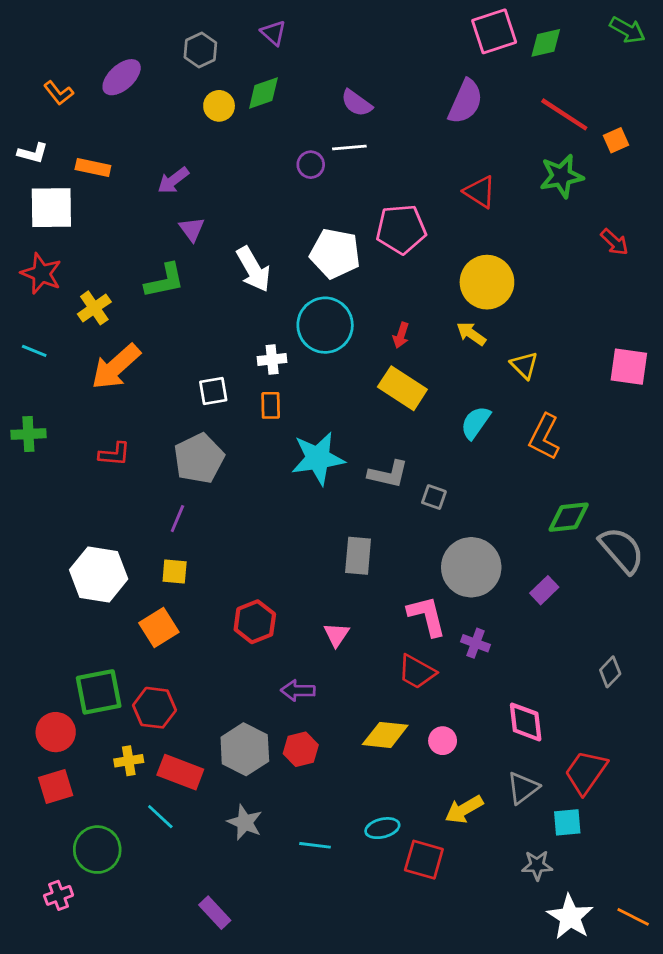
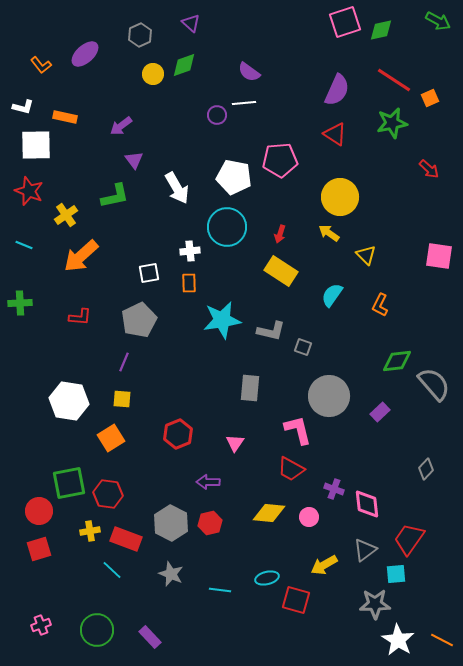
purple semicircle: (465, 102) -> (337, 90), moved
orange L-shape: (544, 437) -> (380, 305), size x0.7
purple cross: (476, 643) -> (334, 489), moved
green circle: (97, 850) -> (97, 630), moved
gray star: (537, 865) -> (375, 604), size x1.4

